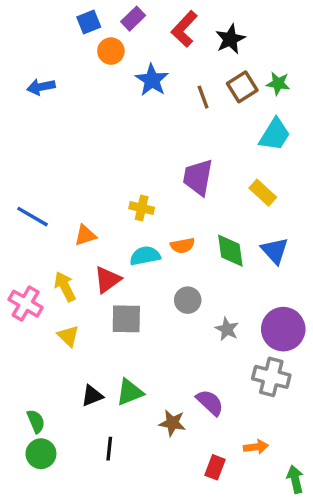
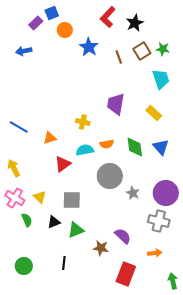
purple rectangle: (133, 19) -> (36, 23), moved
cyan trapezoid: (275, 135) -> (161, 79), turned -50
yellow arrow: (65, 286) -> (14, 168), moved
gray circle: (188, 300) -> (110, 176), size x1.6
pink cross: (26, 304) -> (15, 198), moved
gray square: (126, 319) -> (72, 200), moved
black triangle: (92, 396) -> (54, 222), moved
green semicircle: (36, 421) -> (27, 220), moved
orange arrow: (256, 447) -> (155, 253), moved
red rectangle: (215, 467) -> (126, 274), size x1.6

